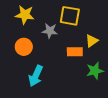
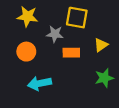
orange rectangle: (75, 52) -> (71, 53), moved
cyan arrow: (36, 76) -> (40, 83), turned 55

